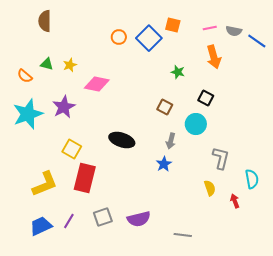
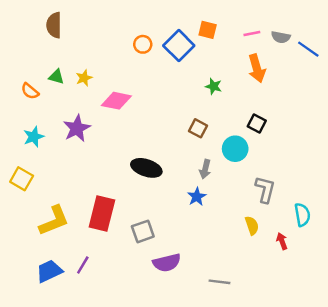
black square: (206, 98) -> (257, 124), moved
cyan star: (28, 114) -> (34, 137), size x0.6
yellow square: (72, 149) -> (22, 179), moved
gray square: (103, 217) -> (143, 231), moved

